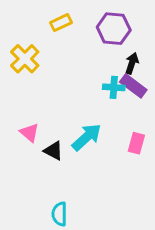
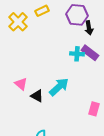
yellow cross: (25, 59) -> (18, 22), moved
black arrow: (132, 63) -> (89, 28), moved, turned 152
pink rectangle: (136, 143) -> (94, 109), moved

